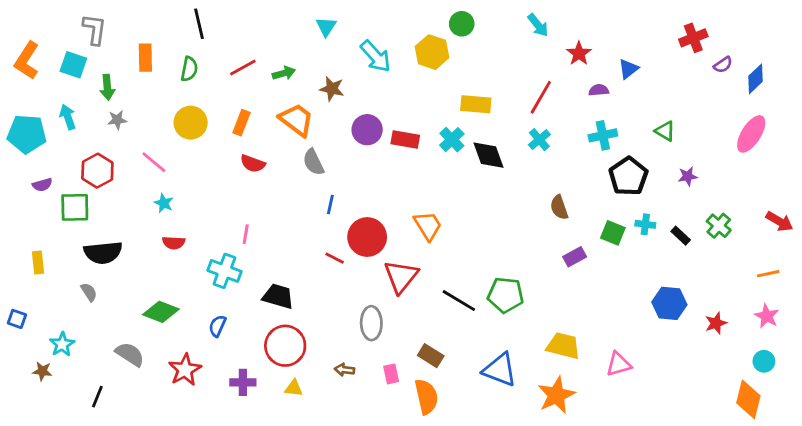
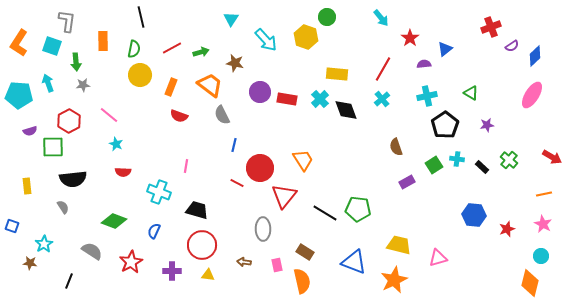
yellow circle: (191, 123) -> (140, 75), moved
green square: (613, 233) -> (434, 165), turned 36
pink line: (246, 234) -> (186, 166), moved

